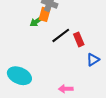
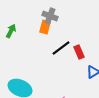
green arrow: (37, 21) -> (11, 31), moved, turned 152

